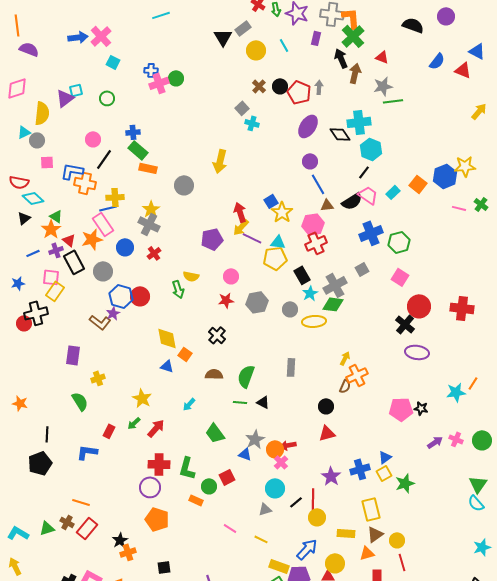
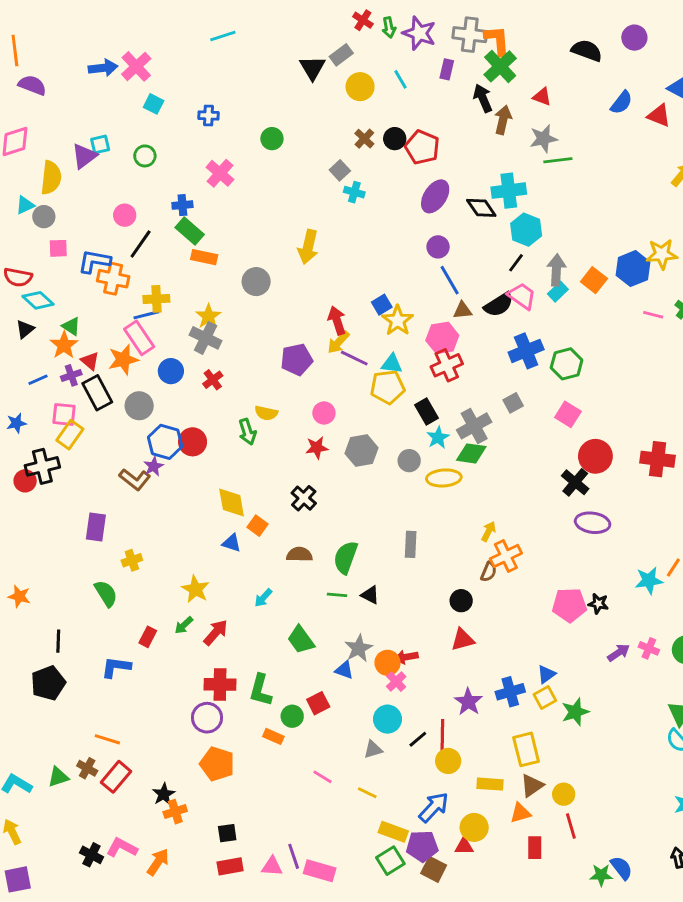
green circle: (176, 78) -> (272, 139), moved
pink cross: (159, 83) -> (220, 173), moved, turned -30
gray arrow: (319, 87) -> (556, 270), moved, size x1.5

